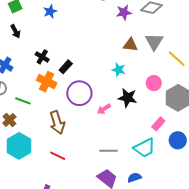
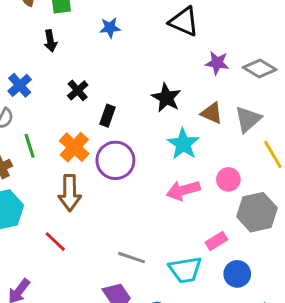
black rectangle: (66, 67) -> (107, 116), turned -40
cyan star: (119, 70) -> (183, 144), size x1.5
orange cross: (47, 82) -> (74, 147), moved
black star: (127, 98) -> (166, 98), moved
green line: (23, 101) -> (30, 146), turned 35
pink arrow: (104, 109) -> (183, 190), moved, size x1.5

